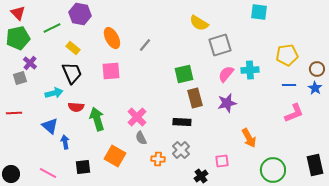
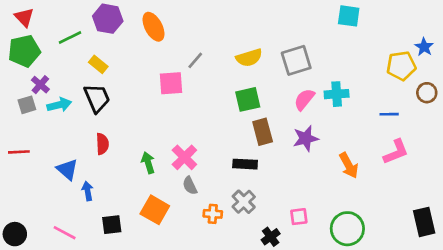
yellow semicircle: (199, 23) -> (249, 58), moved, turned -48
orange ellipse: (112, 38) -> (153, 27), moved
yellow pentagon: (287, 55) -> (401, 66), moved
pink square: (111, 71) -> (171, 83), moved
blue star: (315, 88) -> (424, 47), moved
cyan arrow: (54, 93) -> (59, 105), moved
red semicircle: (76, 107) -> (102, 144), turned -98
green arrow: (97, 119) -> (148, 163), moved, size x0.7
orange arrow: (249, 138) -> (349, 165), moved
green circle: (273, 170) -> (347, 229), moved

